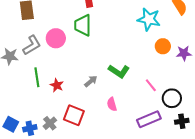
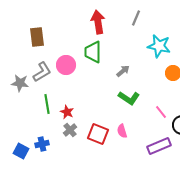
gray arrow: (91, 81) -> (123, 71), moved
red square: (74, 115) -> (98, 134), moved
gray cross: (50, 123) -> (70, 130), moved
blue cross: (30, 128) -> (42, 144), moved

